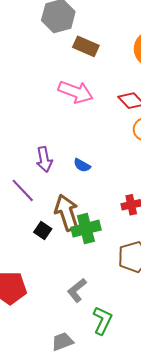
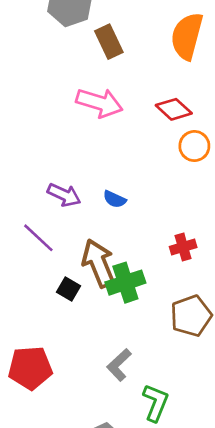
brown rectangle: (86, 46) -> (109, 42), turned 45
purple arrow: (44, 159) -> (64, 195), turned -50

